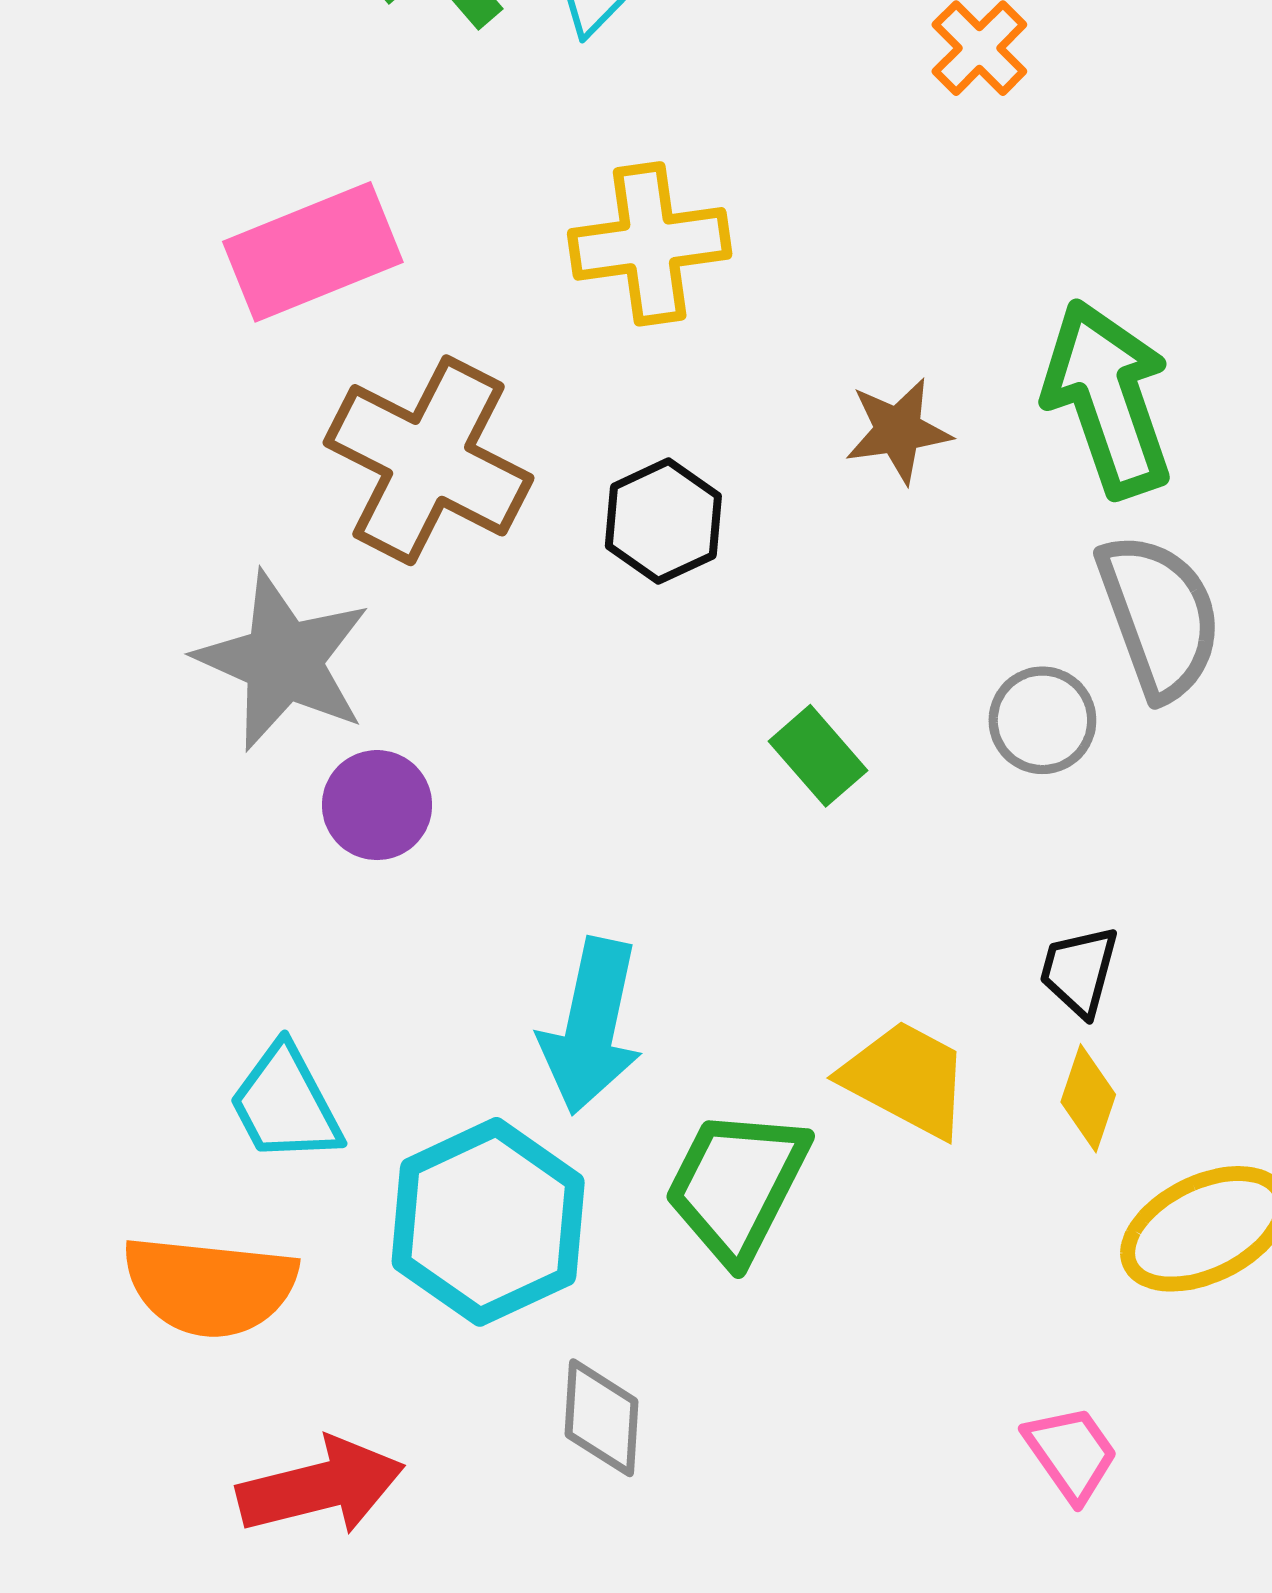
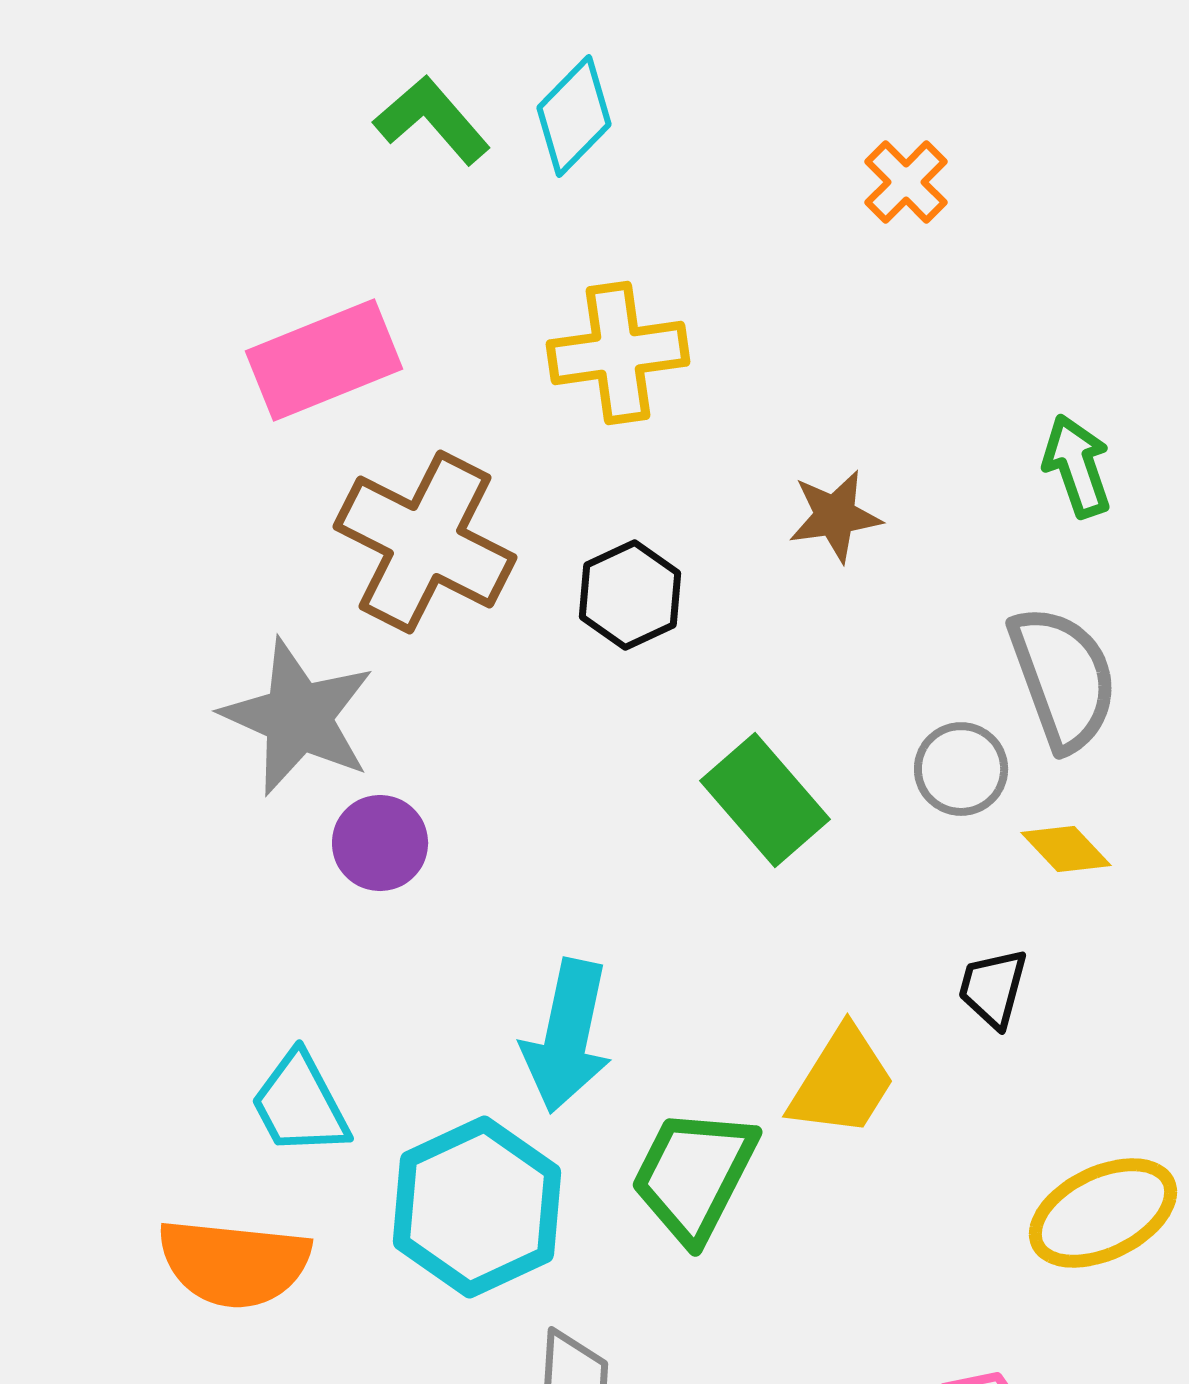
green arrow: (1108, 398) -> (1077, 466), moved, size x0.6
green rectangle: (818, 756) -> (765, 800), size x1.5
yellow trapezoid: (906, 1079) -> (842, 1082), turned 94
yellow diamond: (1088, 1098) -> (1066, 849), moved, turned -62

